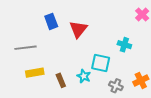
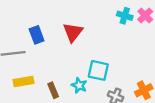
blue rectangle: (51, 21) -> (37, 35), moved
cyan cross: (124, 45) -> (125, 16), moved

